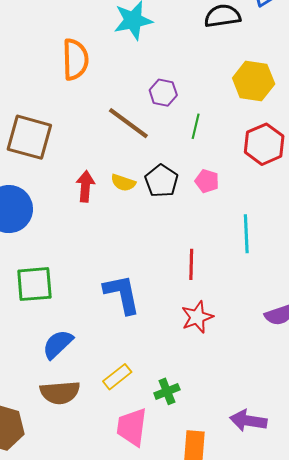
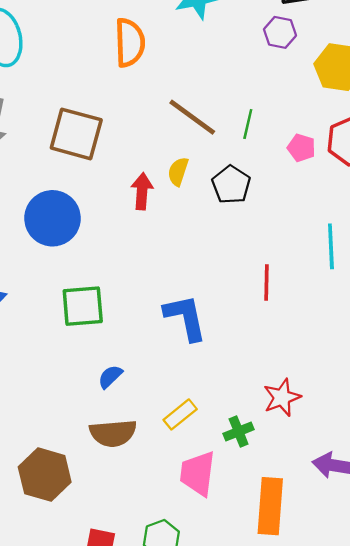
purple hexagon: (163, 93) -> (280, 32), moved
green line: (196, 126) -> (248, 124), moved
pink pentagon: (207, 181) -> (301, 148), moved
yellow semicircle: (123, 183) -> (178, 172), moved, turned 90
red star: (197, 317) -> (282, 397), moved
blue semicircle: (58, 344) -> (110, 377), size x0.7

